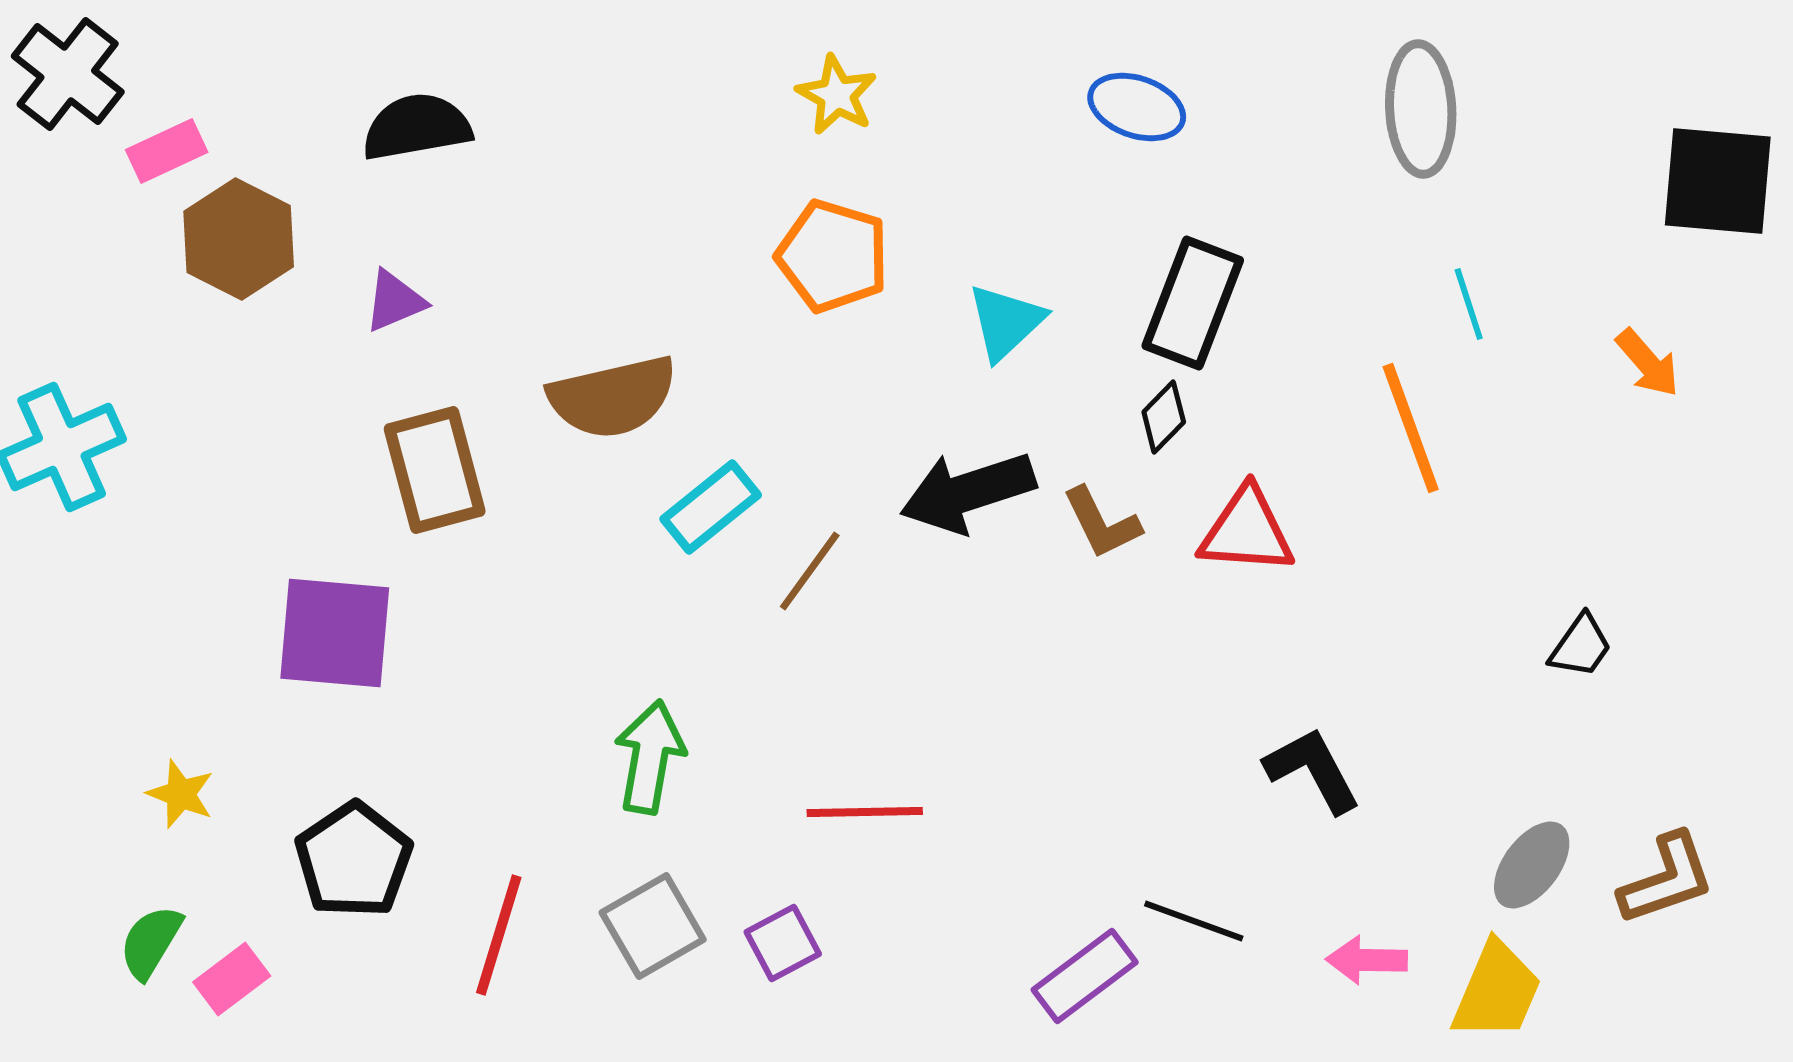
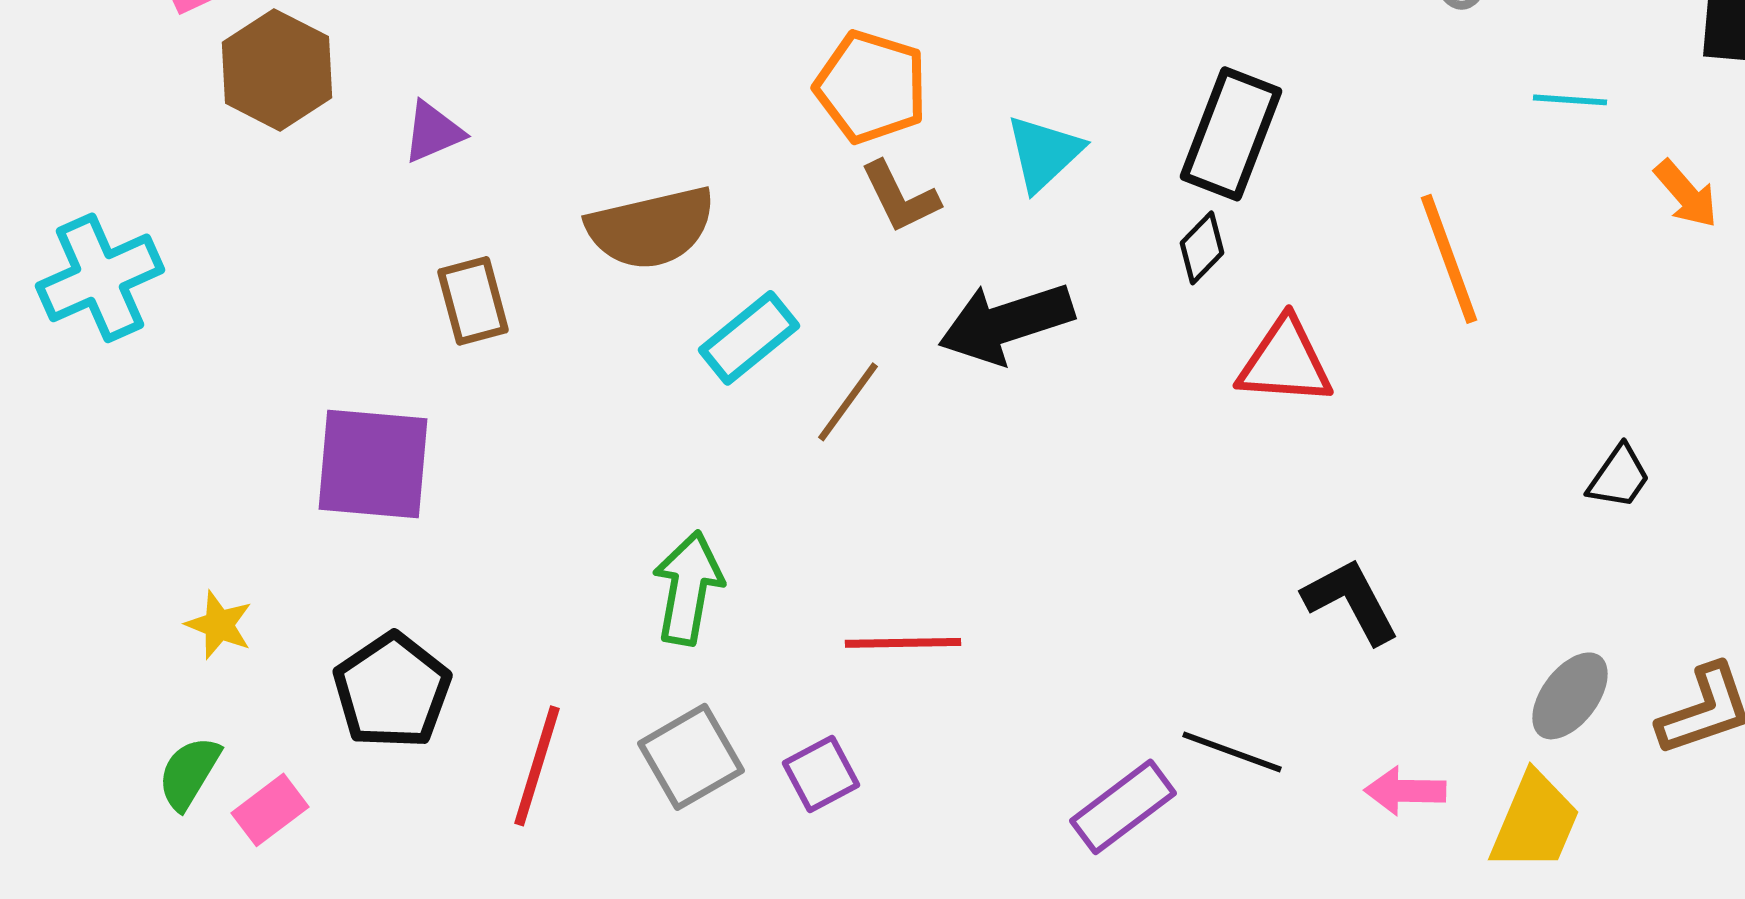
cyan line: (1469, 304) -> (1570, 100), moved, turned -68
brown rectangle: (435, 470) -> (473, 301), size x0.7
brown L-shape: (1102, 523) -> (900, 197), moved

